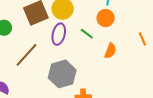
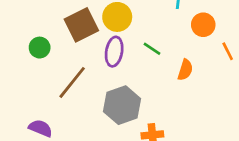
orange circle: (106, 18) -> (203, 25), moved

